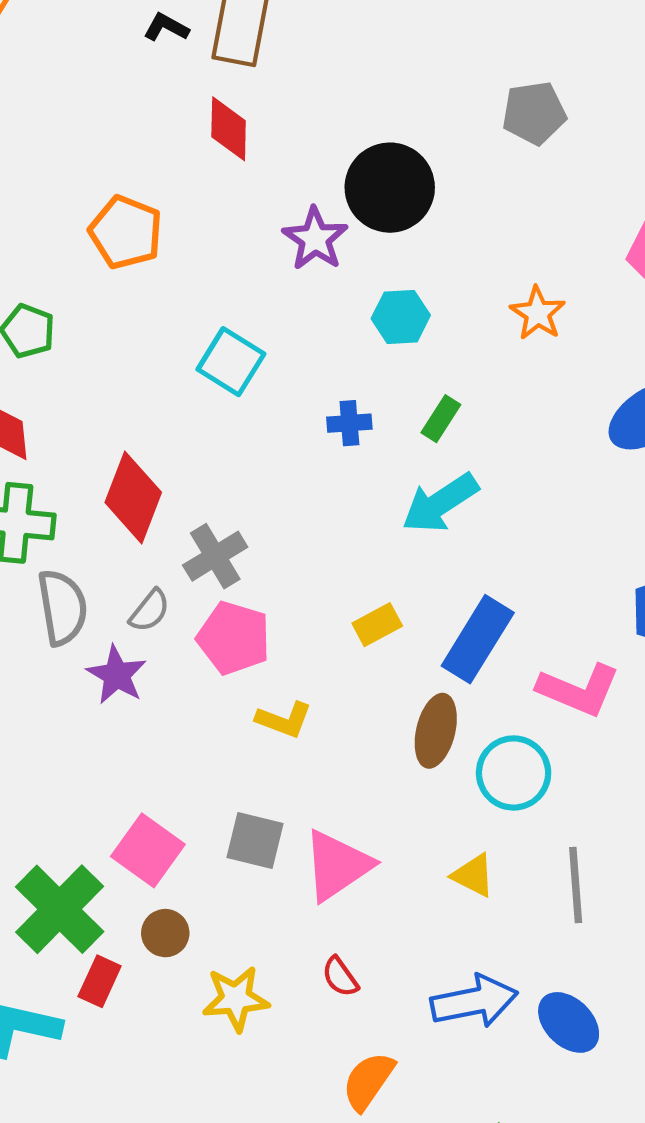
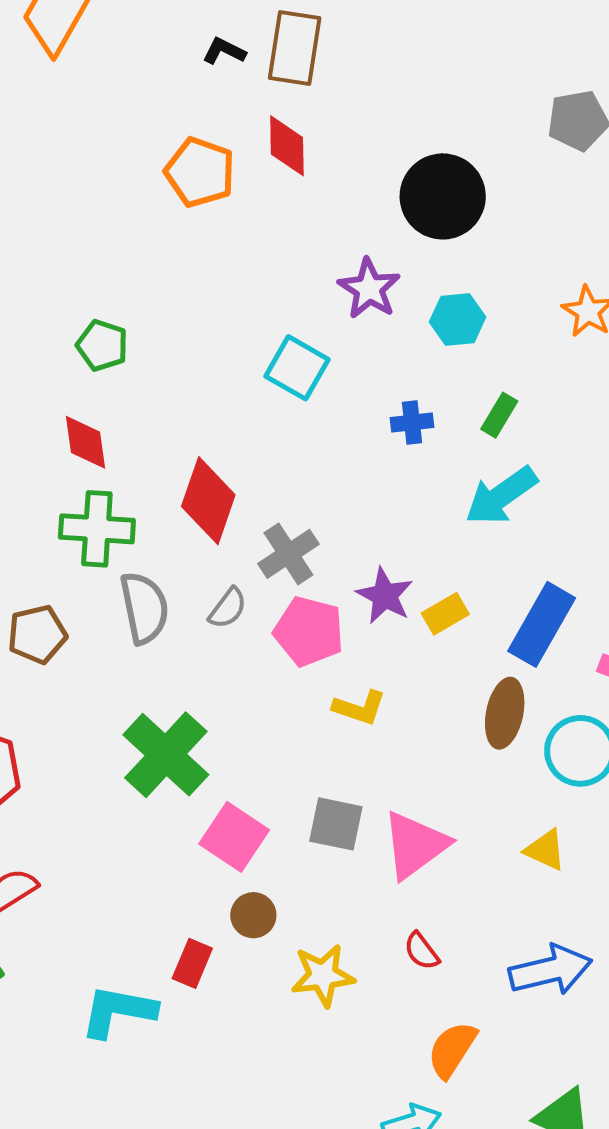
orange pentagon: (126, 232) -> (200, 172), moved
purple star: (315, 239) -> (369, 289), moved
purple star: (117, 675) -> (385, 596), moved
green cross: (60, 909) -> (166, 755), moved

